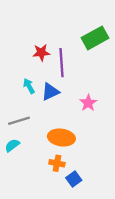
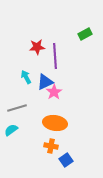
green rectangle: (95, 38) -> (85, 34), size x0.6
pink star: (88, 103) -> (54, 92), moved

